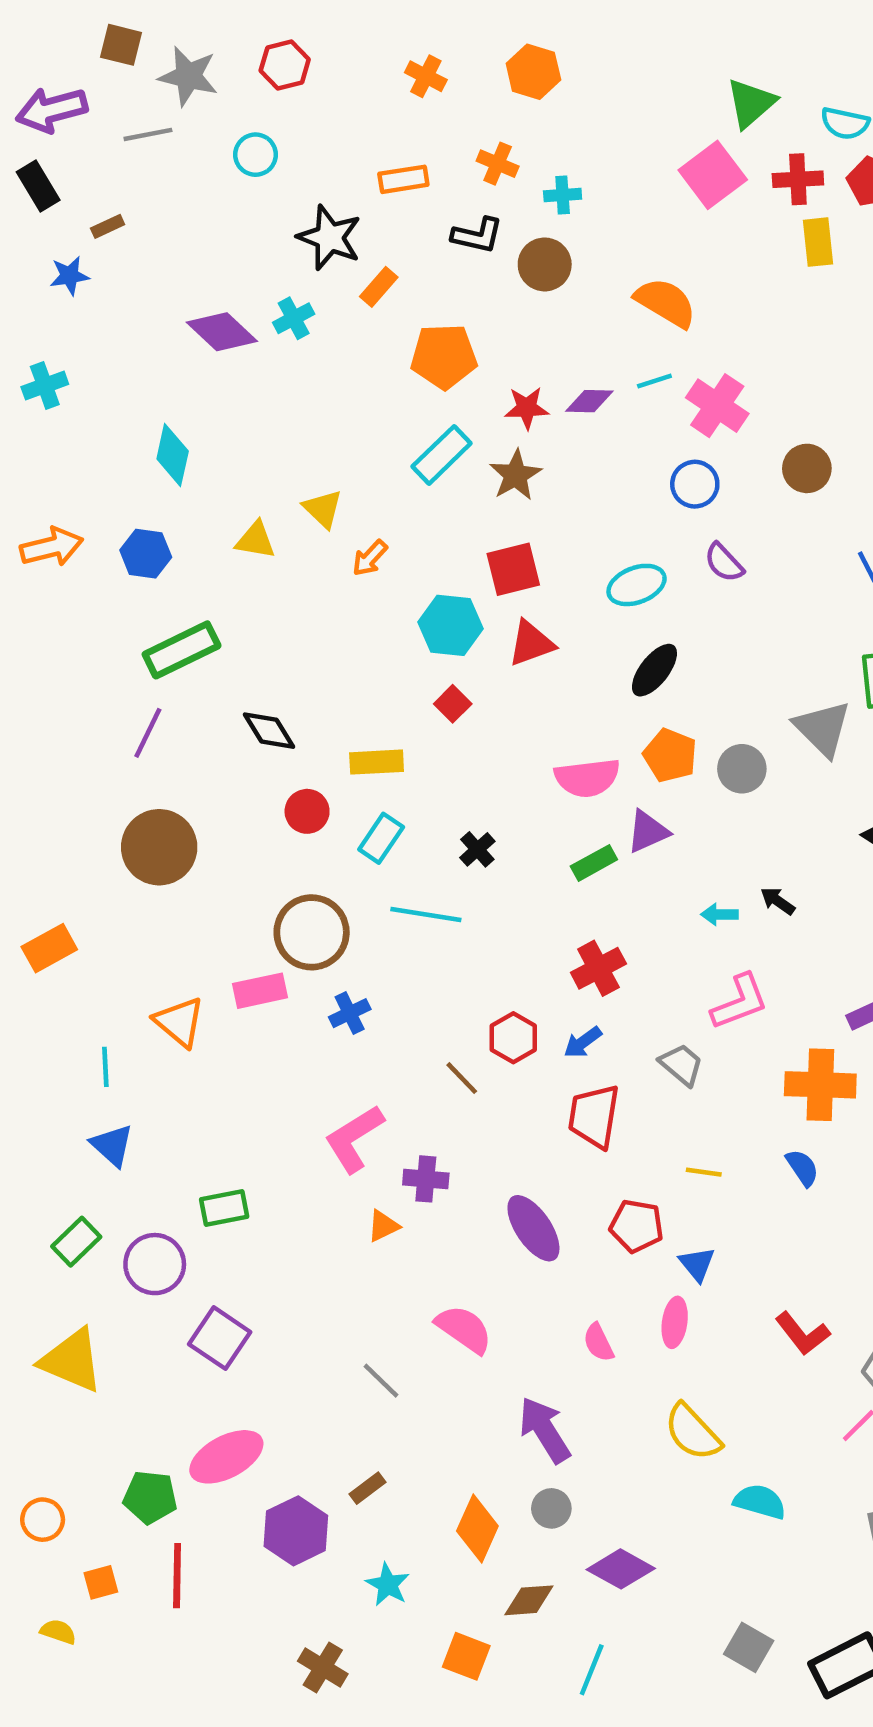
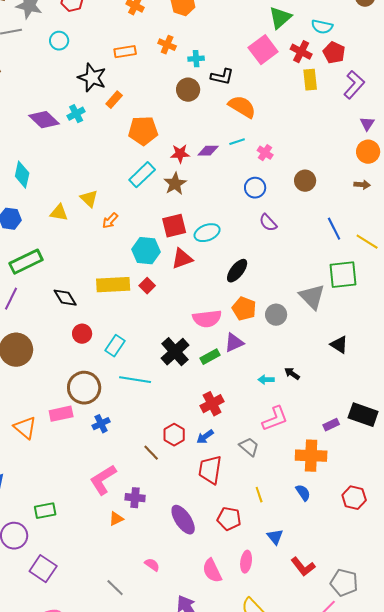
red cross: (798, 179) -> (301, 52), turned 30
black L-shape: (477, 235) -> (222, 77), moved
pink cross: (717, 406) -> (265, 153), size x0.6
cyan ellipse: (637, 585) -> (207, 233), moved
yellow rectangle: (377, 762) -> (113, 285), moved, size x1.4
black cross: (477, 849) -> (175, 352), moved, size x1.8
yellow line: (704, 1172) -> (259, 495), turned 63
blue triangle: (697, 1264) -> (275, 537), moved
pink semicircle: (464, 1329) -> (152, 565), size x0.6
pink semicircle: (598, 1343) -> (212, 571), size x1.4

